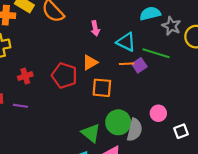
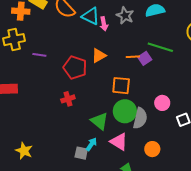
gray star: (171, 26) -> (125, 15), moved
cyan triangle: (126, 42) -> (91, 16), moved
red cross: (25, 76) -> (68, 99), moved
orange square: (102, 88) -> (121, 86), moved
purple line: (20, 106) -> (39, 55), moved

